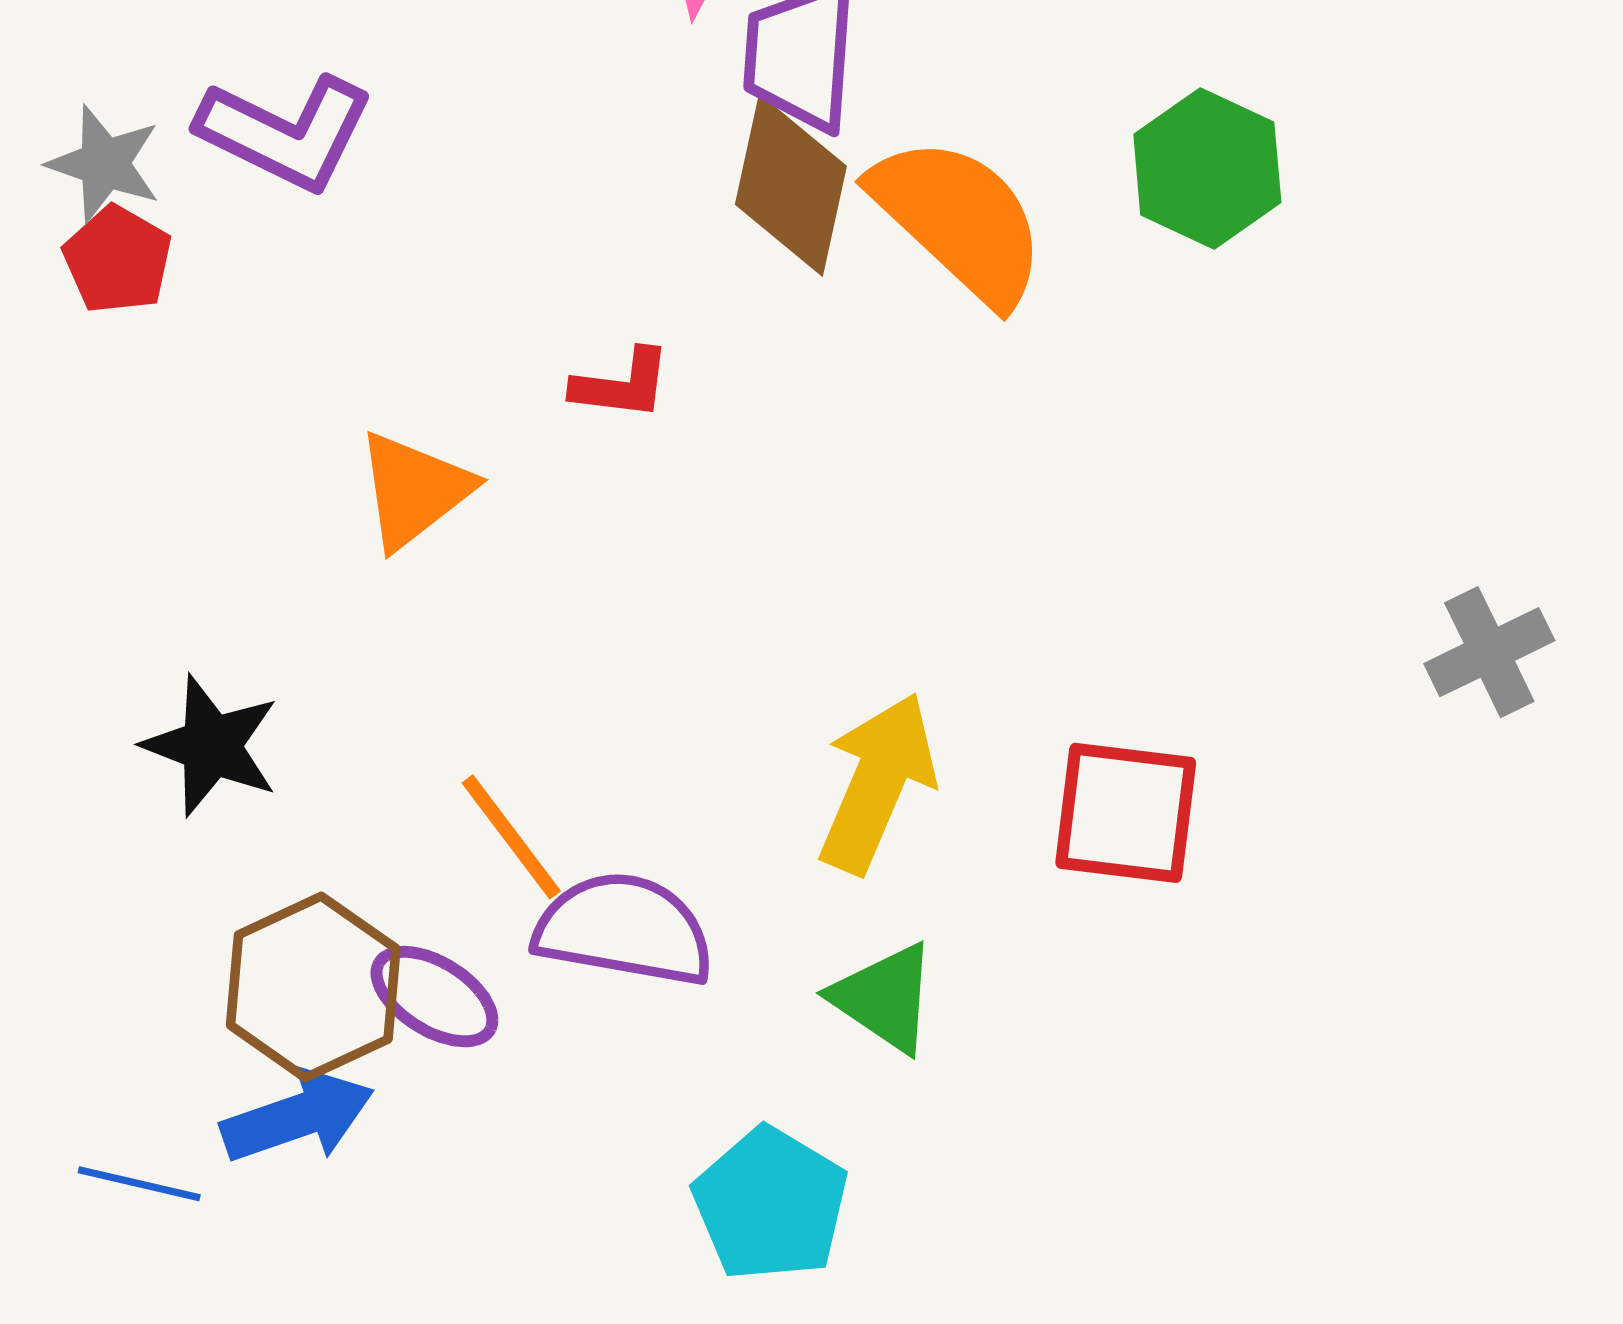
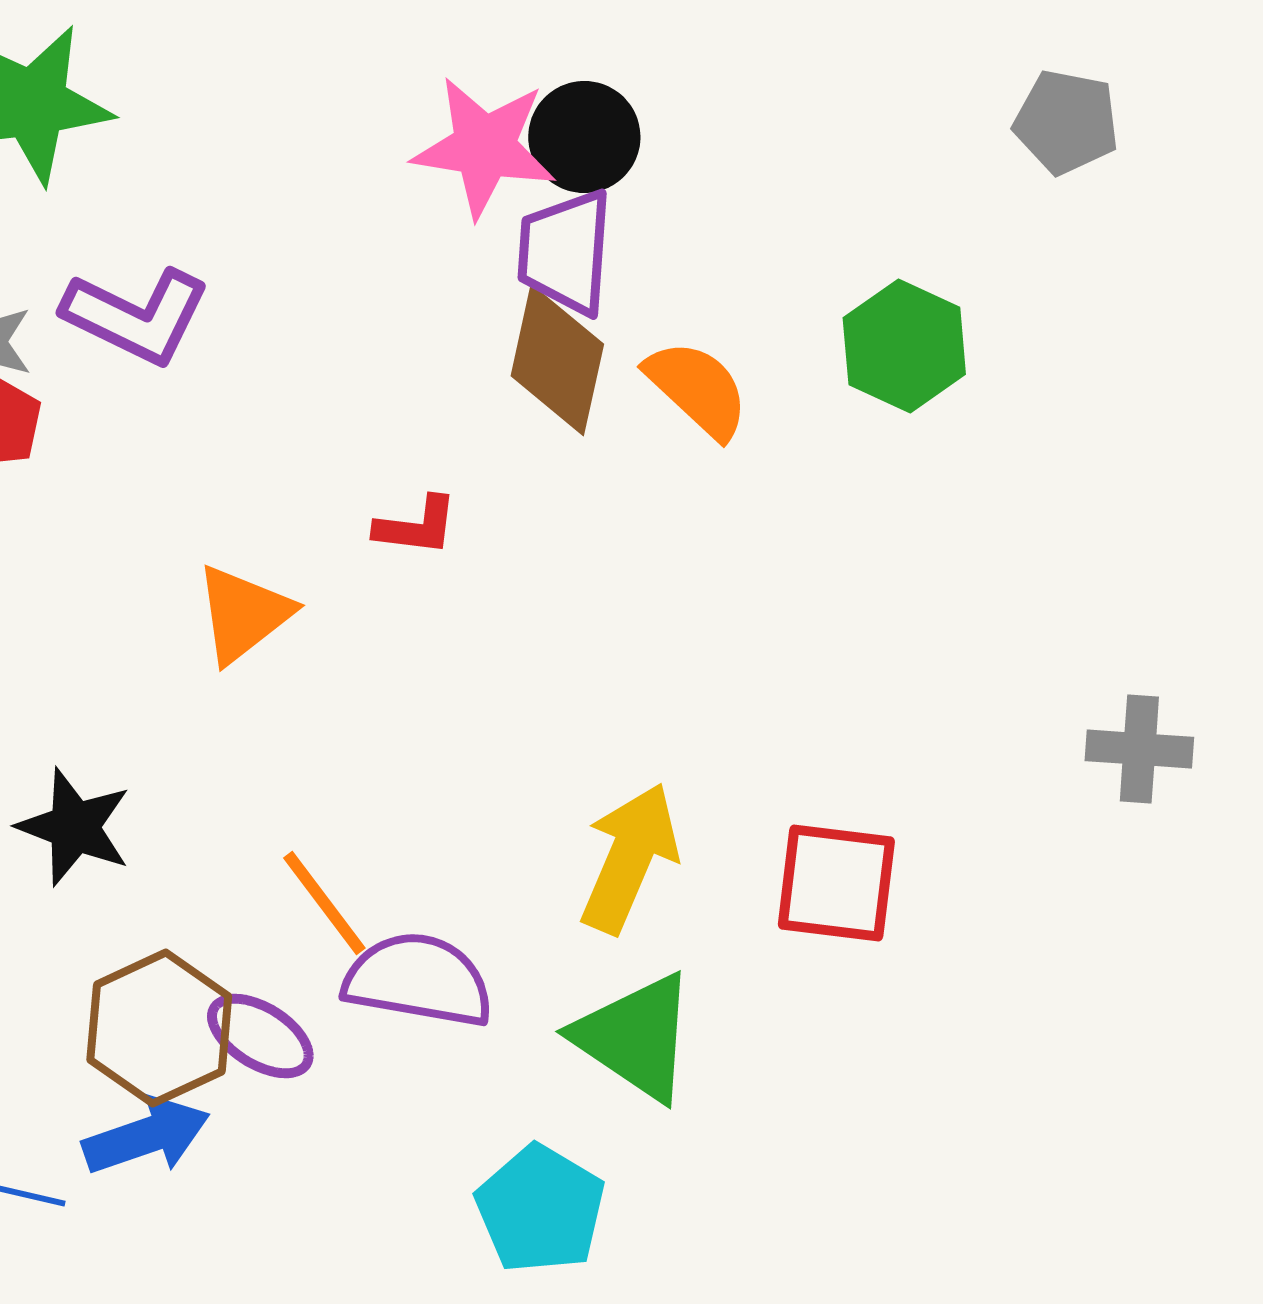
orange semicircle: (959, 220) -> (697, 389), size x0.7
gray cross: (1489, 652) -> (1139, 749), turned 30
green triangle: (884, 998) -> (635, 1037), size x1.4

